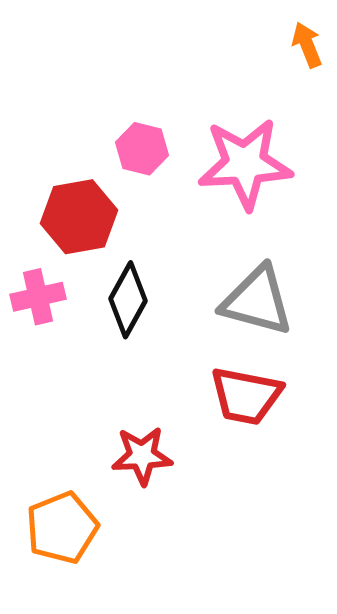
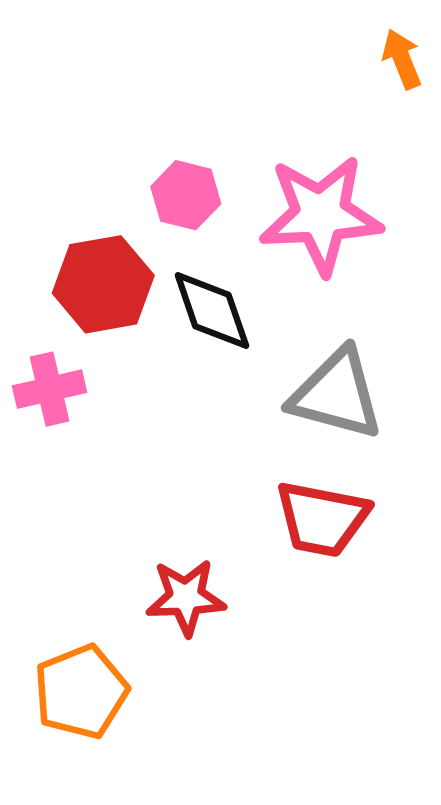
black diamond: (128, 300) -> (212, 310), moved, turned -48

